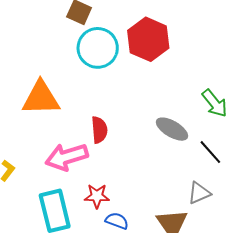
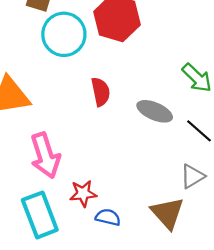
red semicircle: (99, 130) -> (101, 92), moved
pink arrow: (67, 157) -> (45, 155), turned -84

